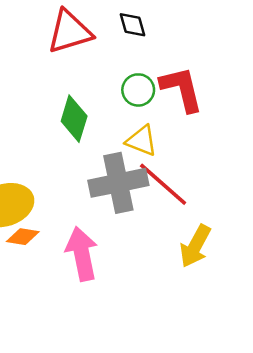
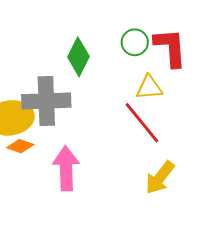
yellow triangle: (142, 141) -> (149, 87), moved, turned -36
gray cross: (118, 183) -> (46, 101), moved

